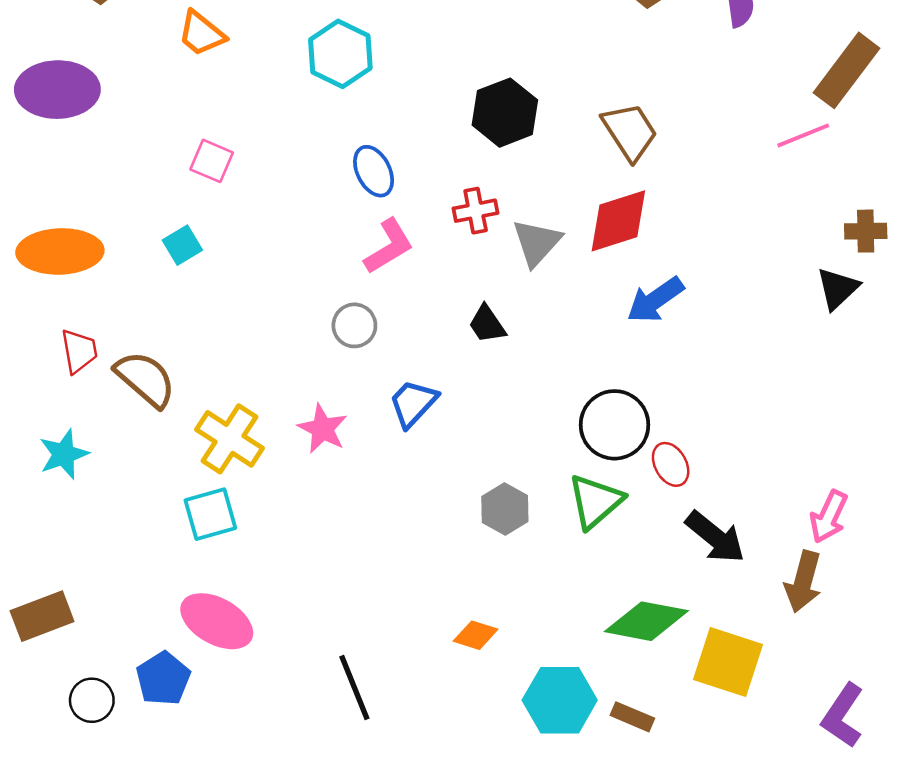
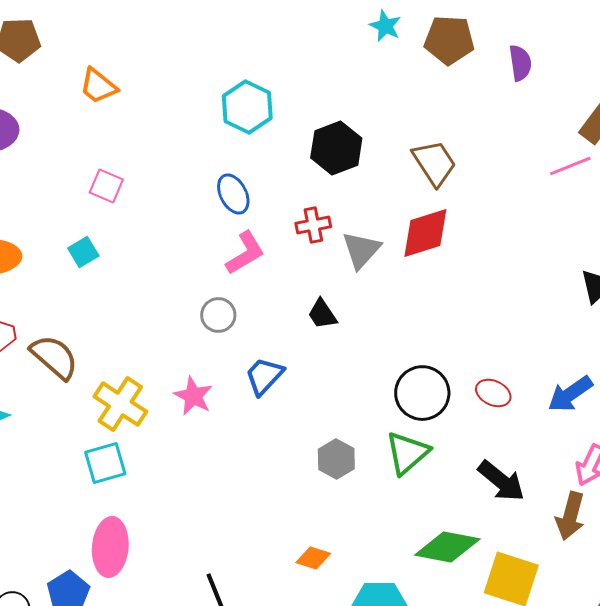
cyan hexagon: (340, 54) -> (247, 107), moved
blue arrow: (655, 300) -> (570, 394), moved
red ellipse: (671, 464) -> (493, 393), moved, turned -36
pink ellipse: (217, 621) -> (110, 547), turned 66

